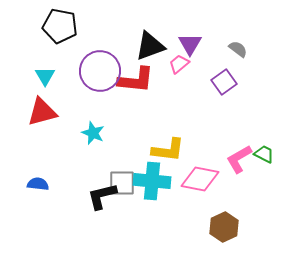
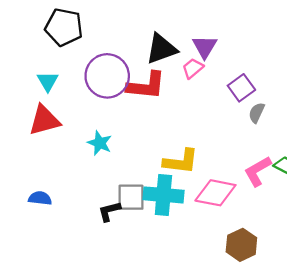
gray semicircle: (238, 49) -> (257, 113), moved, turned -102
black L-shape: (102, 196) -> (109, 211), size x0.7

